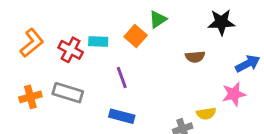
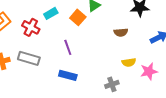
cyan rectangle: (98, 42) -> (51, 13), moved, turned -32
pink star: (234, 94) -> (149, 71), moved
yellow semicircle: (206, 113) -> (129, 62), moved

